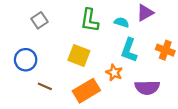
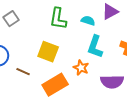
brown line: (45, 86) -> (23, 72), moved

